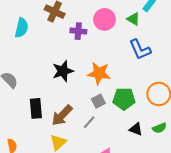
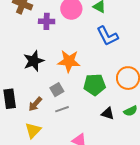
gray square: (98, 101) -> (57, 90), moved
brown arrow: (62, 115) -> (35, 104), size x0.7
gray line: (89, 122) -> (62, 109), turned 32

